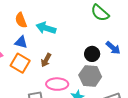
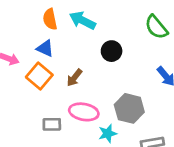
cyan arrow: (46, 28) -> (82, 20), moved
black circle: (92, 54) -> (112, 51), moved

